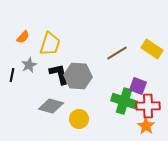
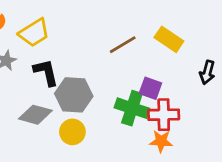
yellow trapezoid: (50, 44) -> (34, 33), turned 40
gray hexagon: (78, 76) -> (74, 95), moved
orange star: (146, 126) -> (161, 141), turned -30

